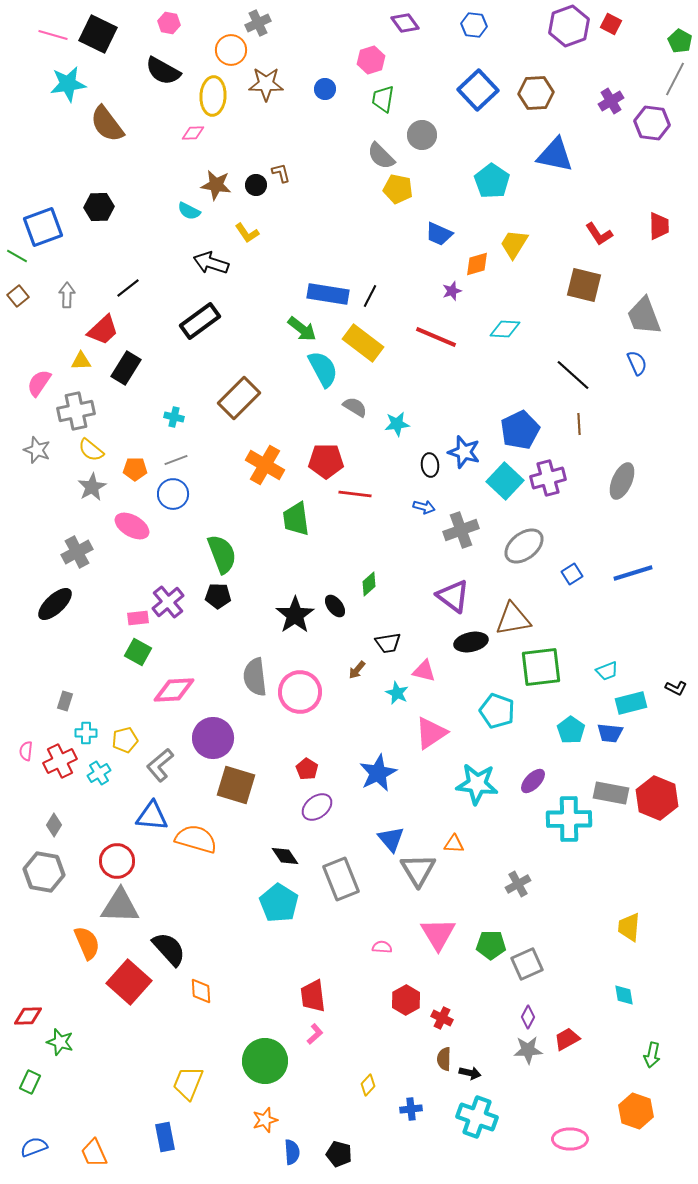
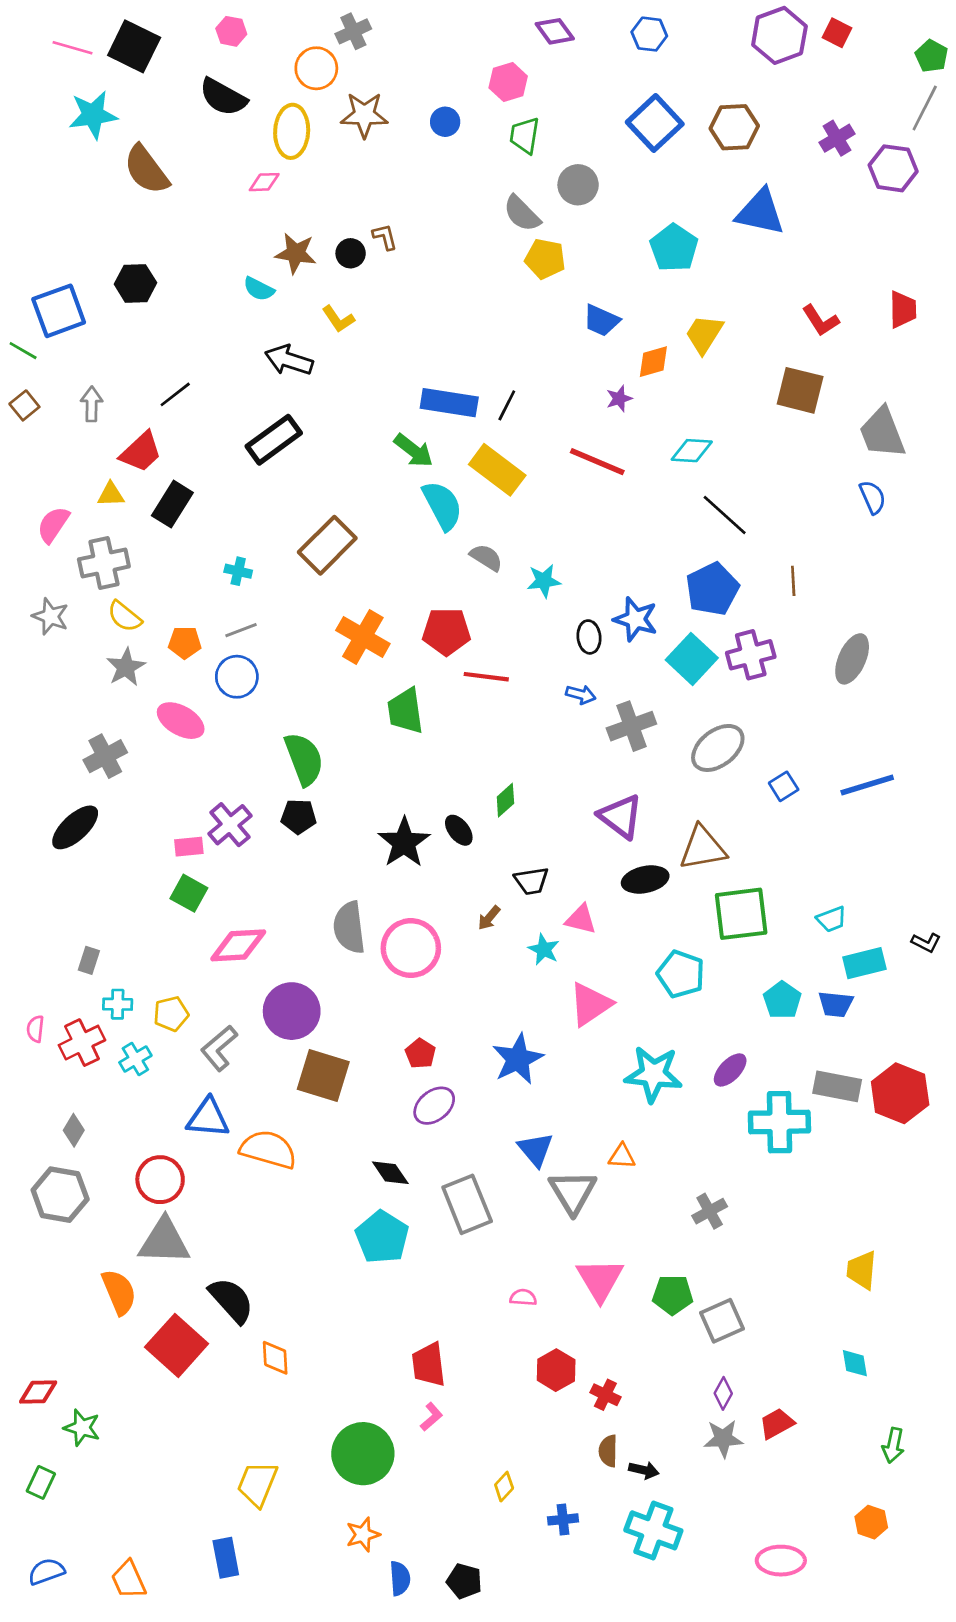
black line: (573, 375) -> (725, 515), moved
orange hexagon: (636, 1111) -> (871, 1522), size x0.7

